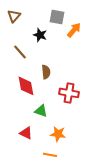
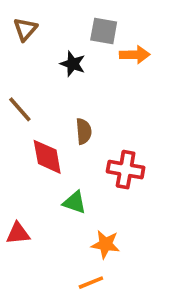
orange arrow: (74, 30) -> (135, 55), turned 49
brown line: (20, 52) -> (20, 109), moved
red triangle: (26, 133) -> (18, 233), moved, turned -32
orange line: (50, 155) -> (91, 283), turned -32

